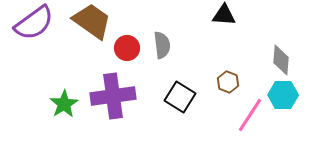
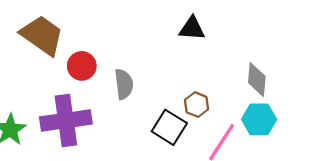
gray semicircle: (162, 45) -> (124, 84), moved
black square: (180, 97) -> (169, 127), moved

